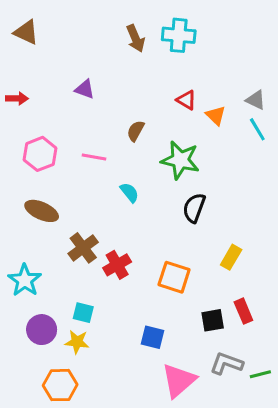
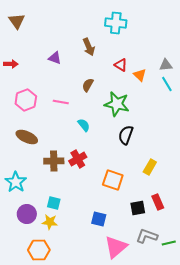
brown triangle: (26, 32) -> (17, 21), turned 30
brown arrow: (136, 38) -> (89, 47), moved
gray triangle: (256, 100) -> (166, 65), turned -32
brown cross: (83, 248) -> (54, 161), turned 36
red cross: (117, 265) -> (78, 159), moved

